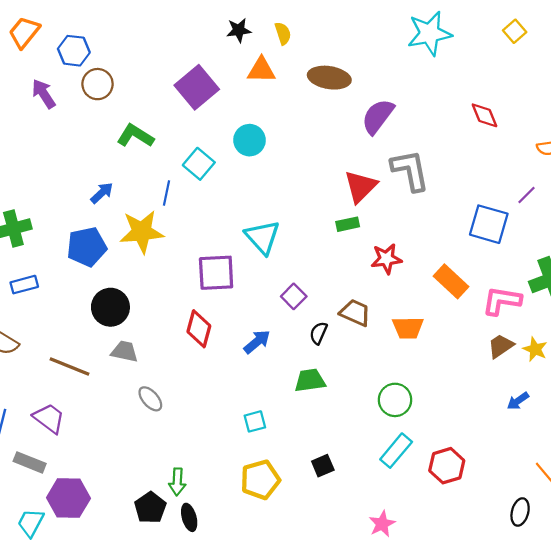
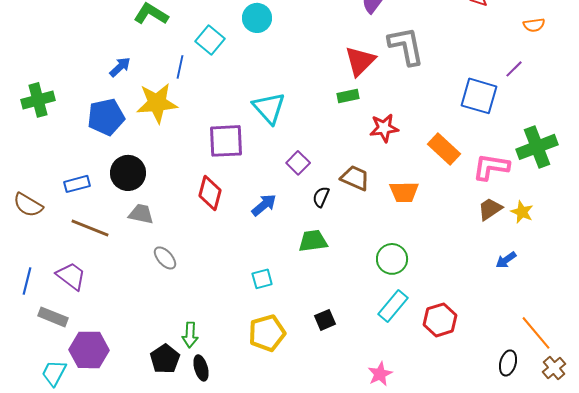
blue rectangle: (24, 285) -> (77, 184), moved

